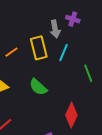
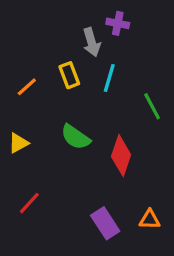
yellow rectangle: (39, 48) -> (69, 75), size x0.7
red diamond: (71, 115) -> (121, 156), moved

